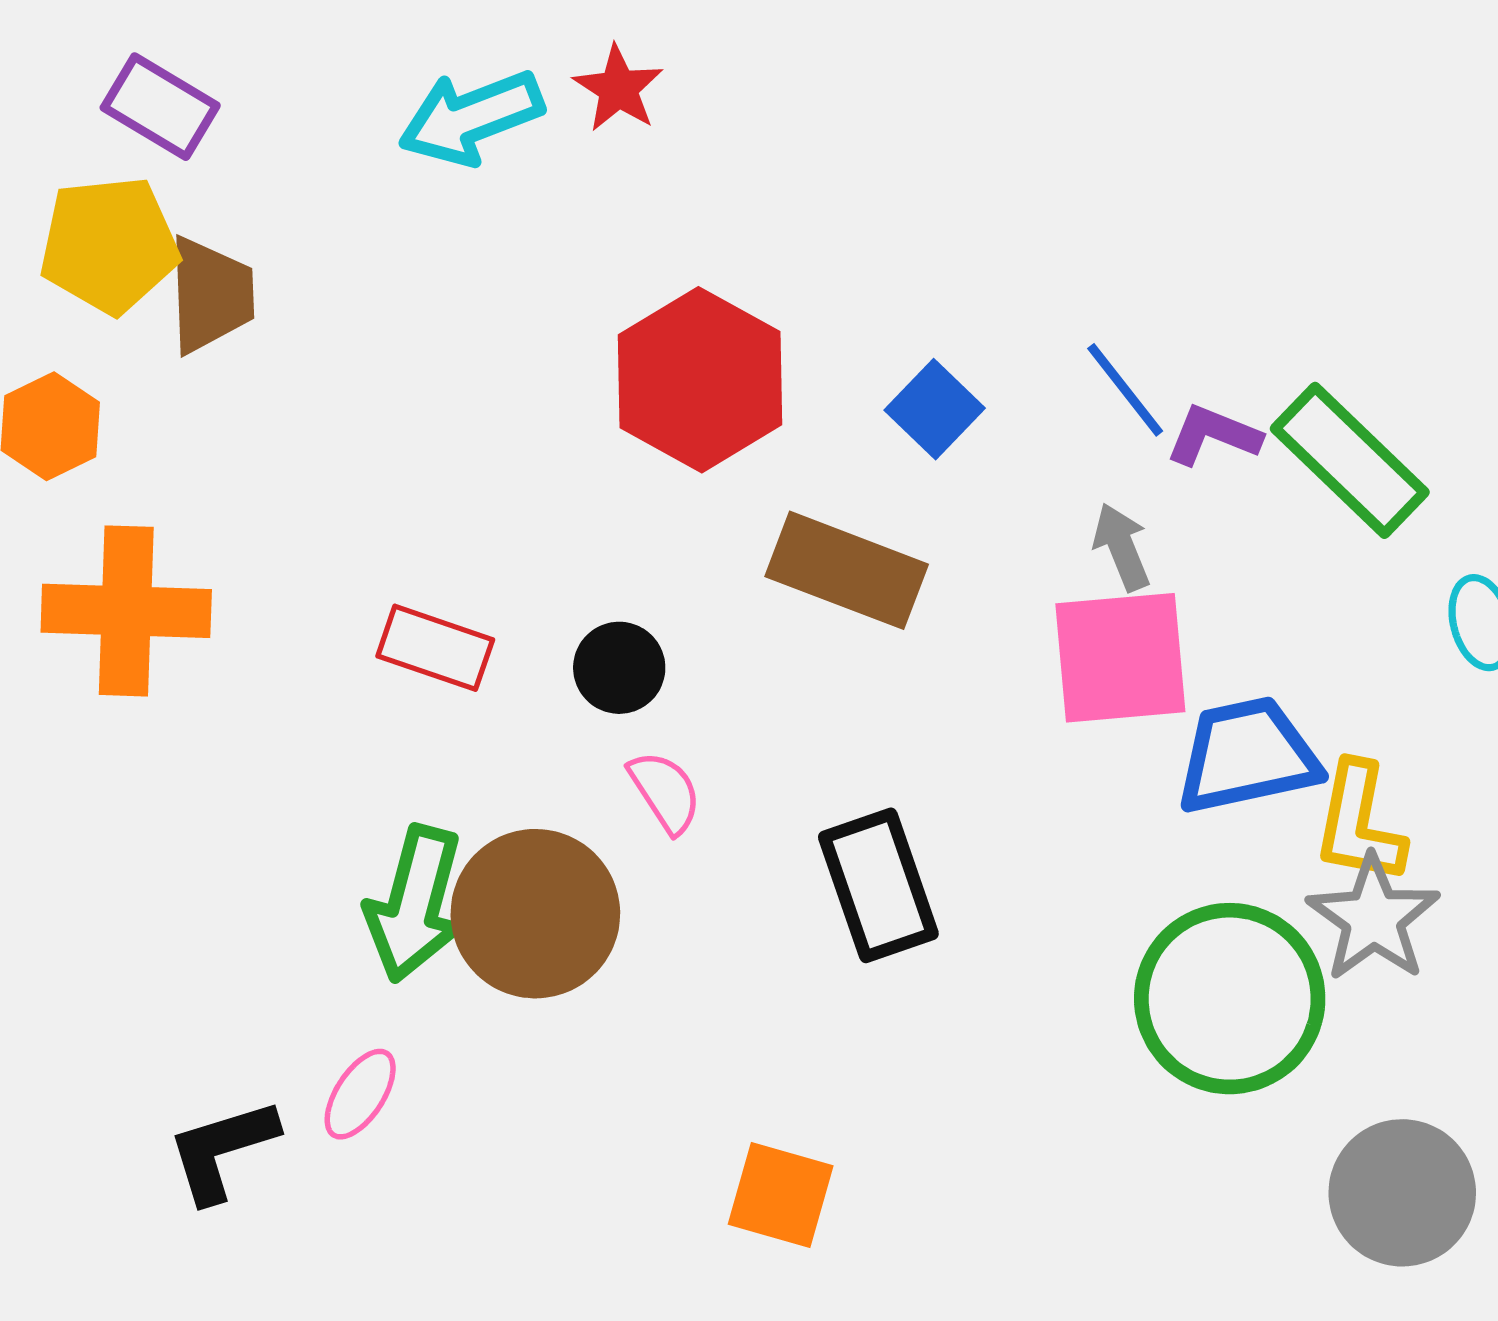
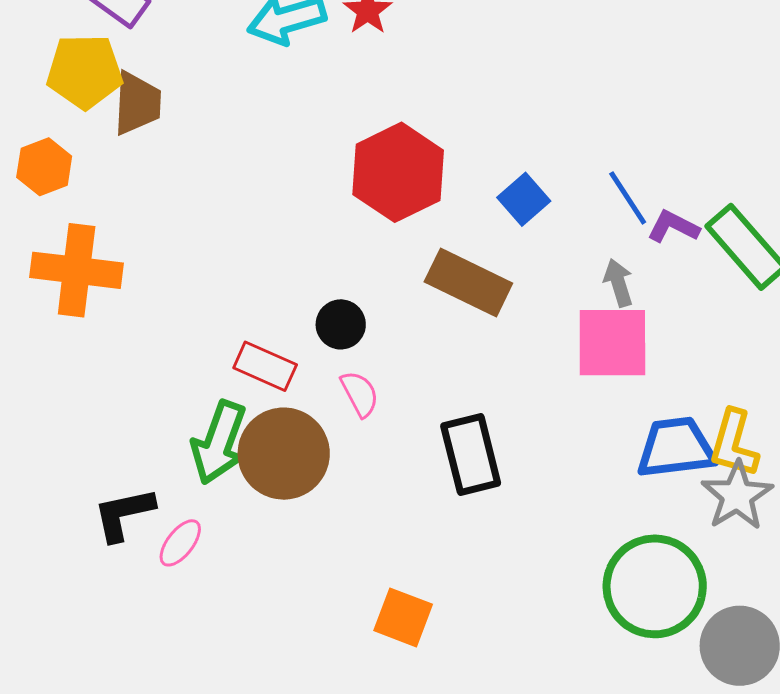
red rectangle: (435, 648) -> (265, 366), moved
blue trapezoid: (1247, 756) -> (676, 448), moved
green circle: (1230, 999) -> (655, 586), moved
black L-shape: (222, 1150) -> (124, 514), moved

